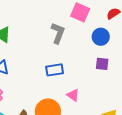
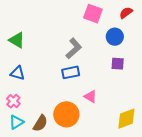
gray L-shape: (58, 33) -> (74, 48), moved, turned 30

